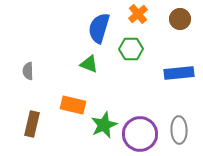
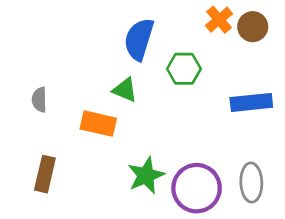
orange cross: (138, 14) -> (219, 20), moved
orange rectangle: (73, 105) -> (98, 124), moved

